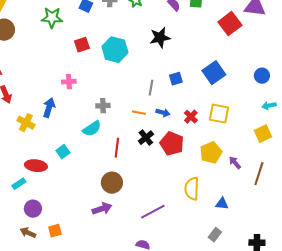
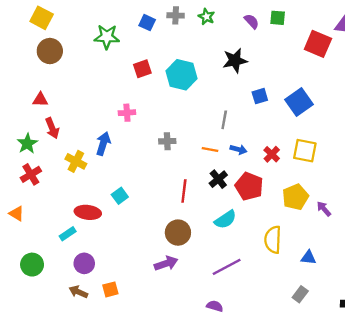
red square: (230, 24) -> (318, 44), turned -30
blue square: (176, 79) -> (260, 96), moved
cyan semicircle: (92, 129) -> (225, 219), moved

